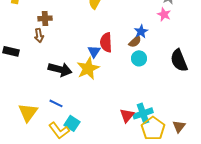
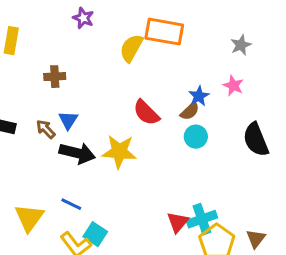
pink star: (164, 14) -> (233, 86), moved
brown arrow: (39, 35) -> (46, 129), moved, turned 144
red semicircle: (106, 42) -> (146, 113), turned -42
blue triangle: (94, 51) -> (68, 120), moved
yellow star: (88, 68) -> (119, 152), turned 30

